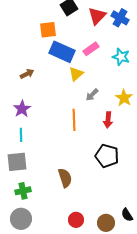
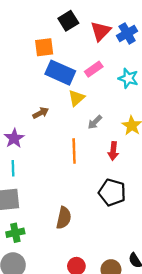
blue cross: (120, 18) -> (127, 33), turned 30
brown arrow: (27, 74) -> (41, 113), moved
brown semicircle: (65, 178) -> (64, 218), turned 30

